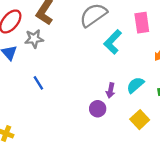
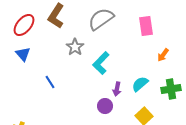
gray star: (34, 39) -> (75, 47), moved, turned -30
cyan L-shape: (113, 42) -> (101, 63), moved

